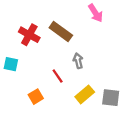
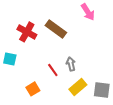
gray arrow: (78, 61) -> (71, 64), moved

